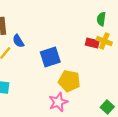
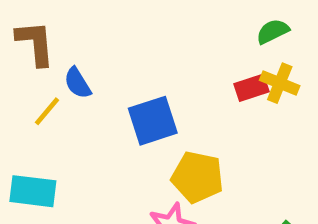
green semicircle: (101, 19) -> (273, 31), turned 56
red rectangle: (92, 43) -> (251, 88), turned -32

